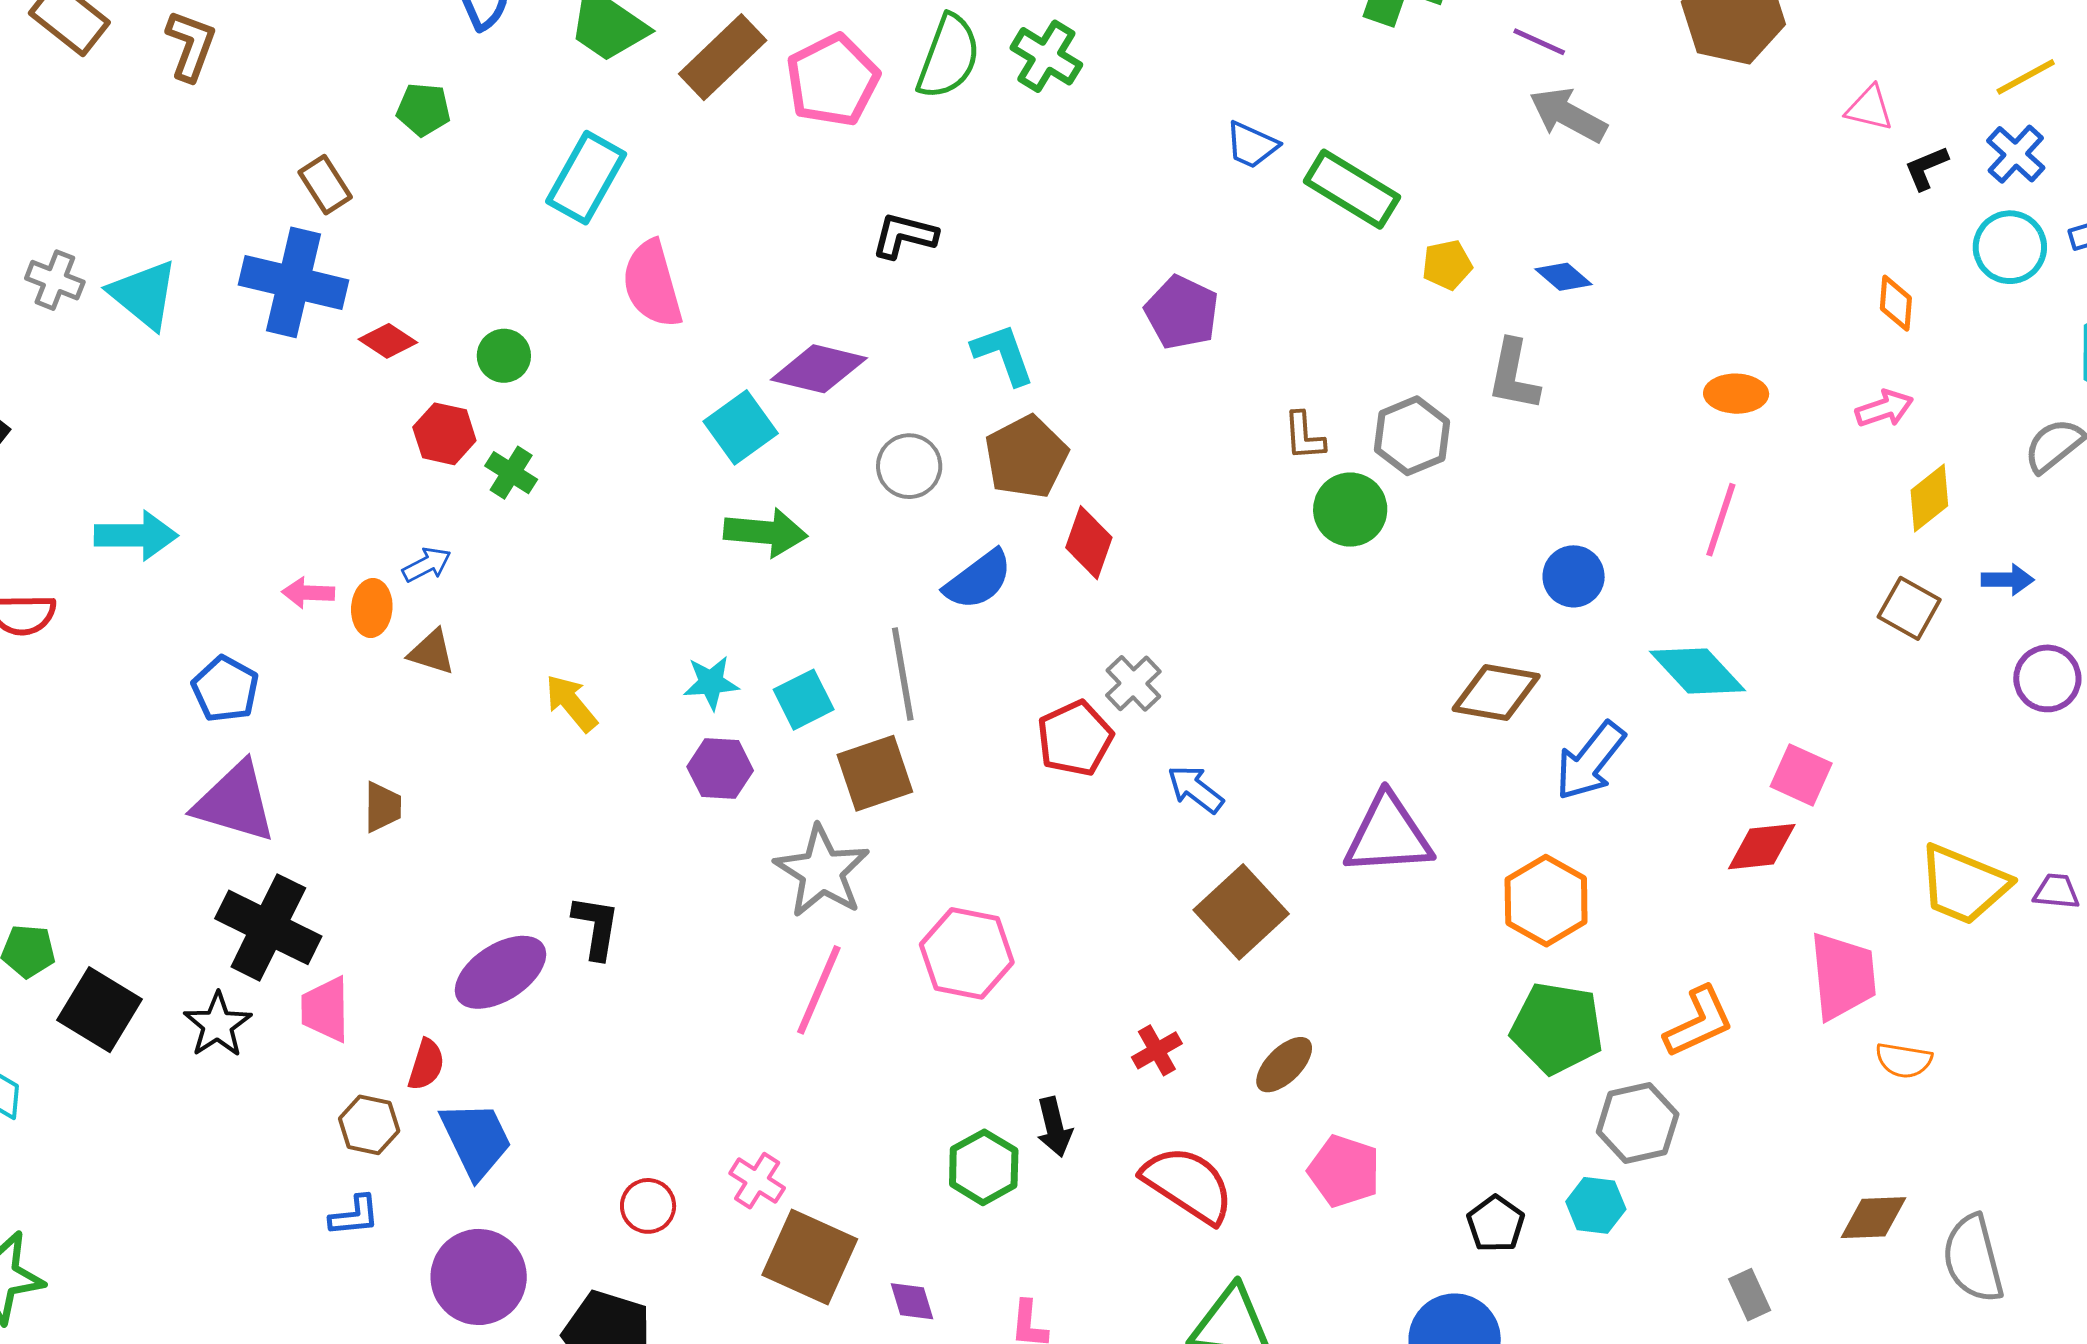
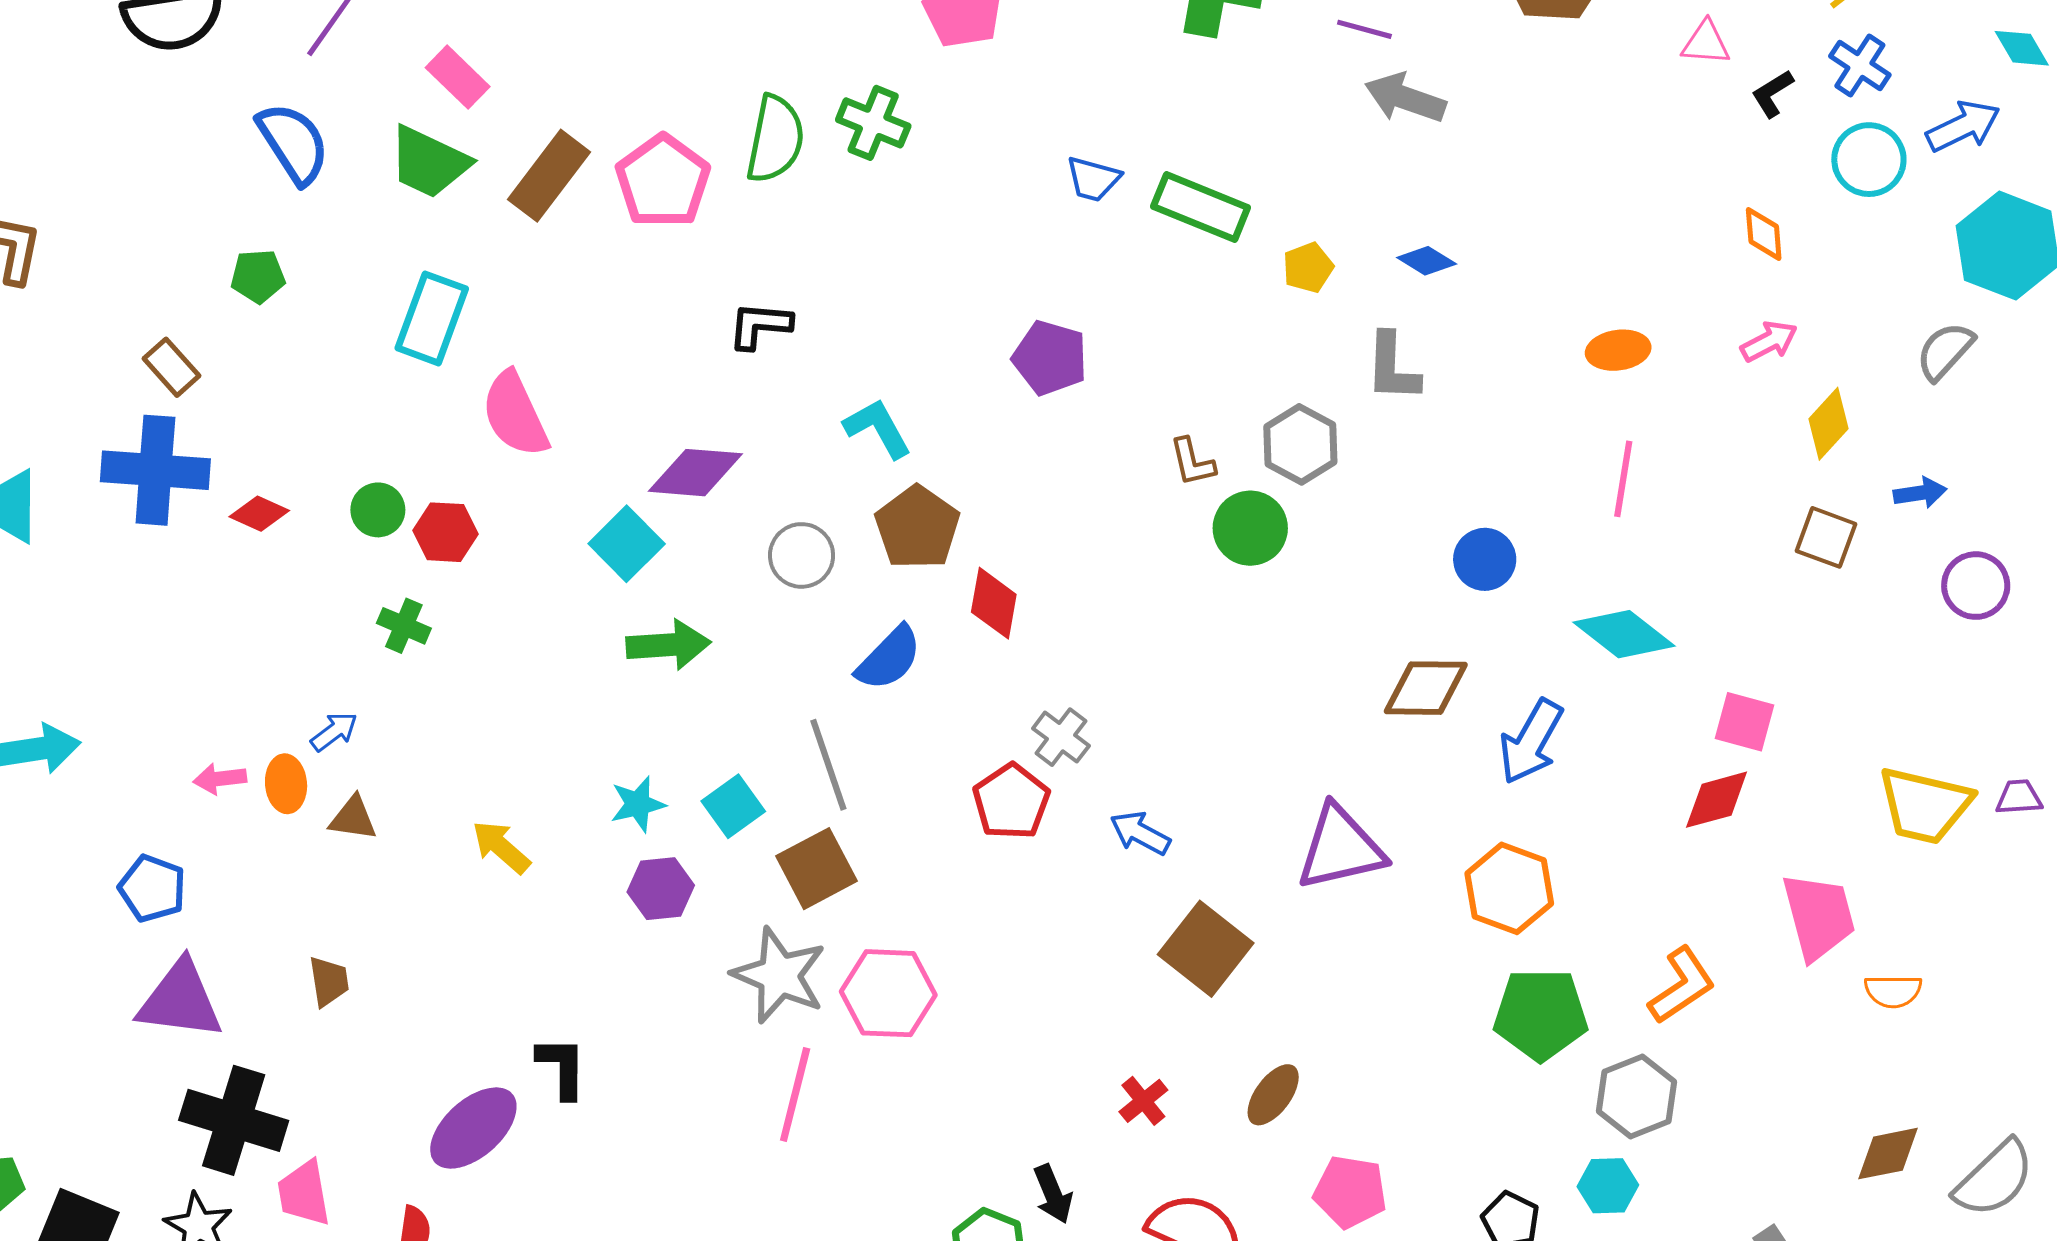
red hexagon: (444, 434) -> (446, 532), moved
pink hexagon: (967, 953) -> (888, 993), moved
gray semicircle: (1973, 1259) -> (1994, 1179), turned -110

